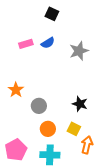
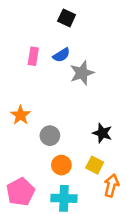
pink rectangle: (26, 44) -> (33, 56), turned -64
gray star: (79, 51) -> (82, 73), moved

